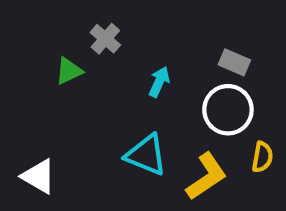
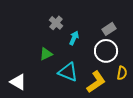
gray cross: (105, 39) -> (56, 23), moved
gray rectangle: (234, 62) -> (109, 29), turned -56
green triangle: (69, 71) -> (46, 54), moved

